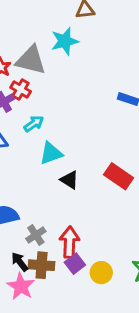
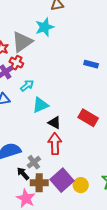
gray triangle: (31, 60) -> (22, 42), turned -45
red arrow: (69, 242) -> (55, 144), moved
black arrow: (20, 262) -> (23, 174), moved
purple square: (75, 264) -> (62, 180), size x1.6

